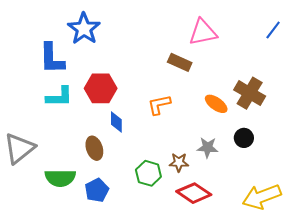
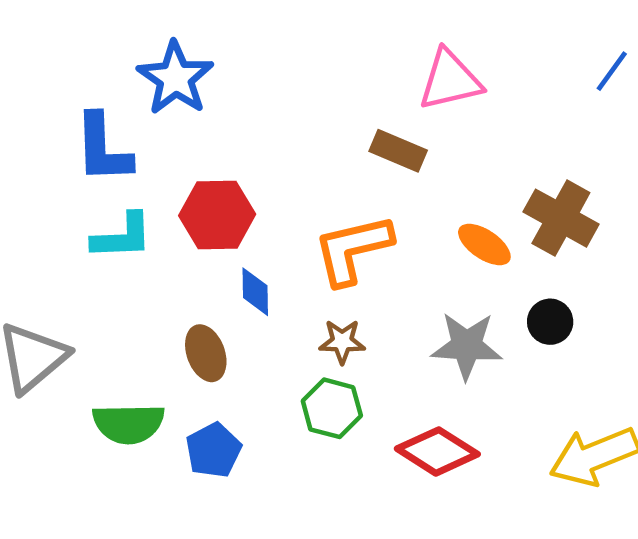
orange L-shape: (159, 105) -> (353, 249), size x1.5
gray star: (207, 148) -> (467, 346), size x1.4
brown star: (179, 162) -> (342, 341), moved

